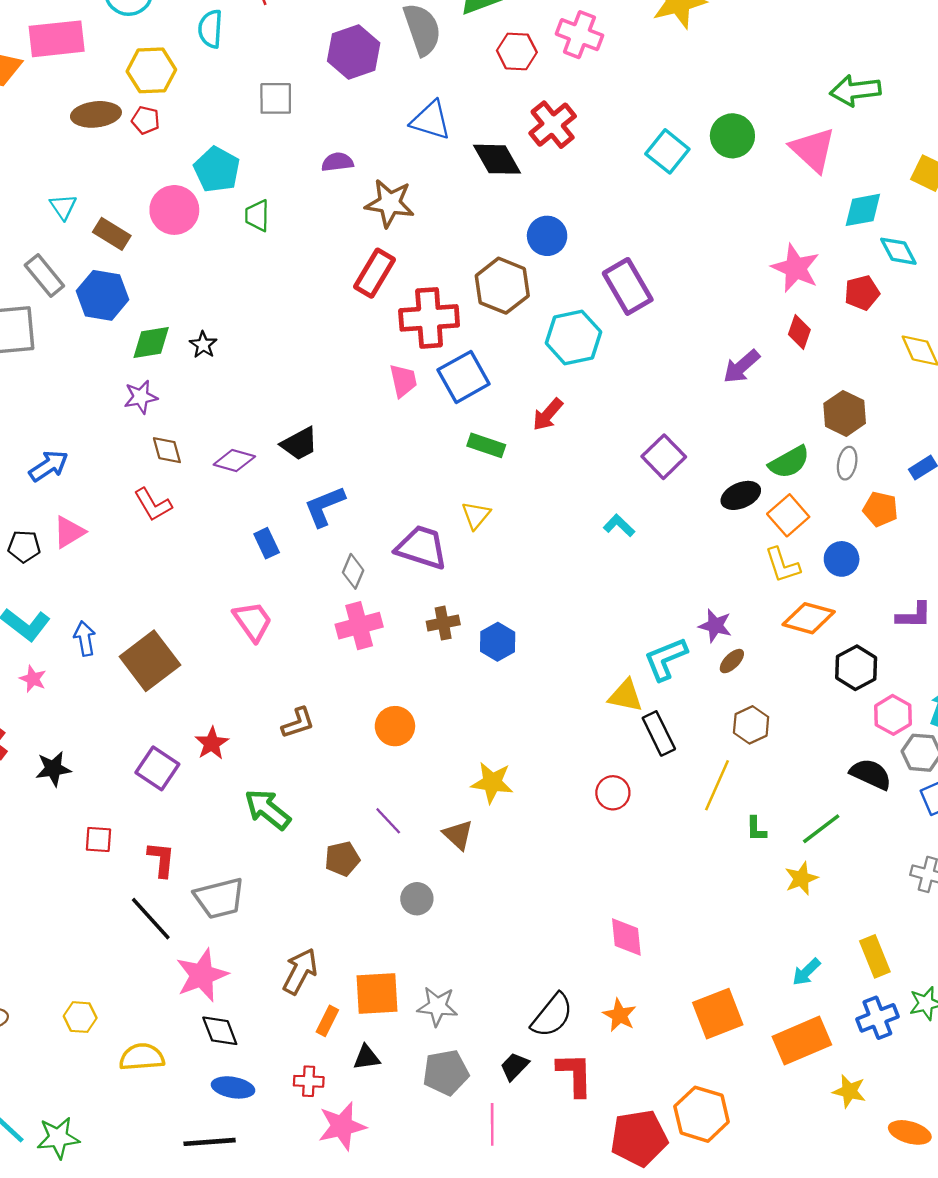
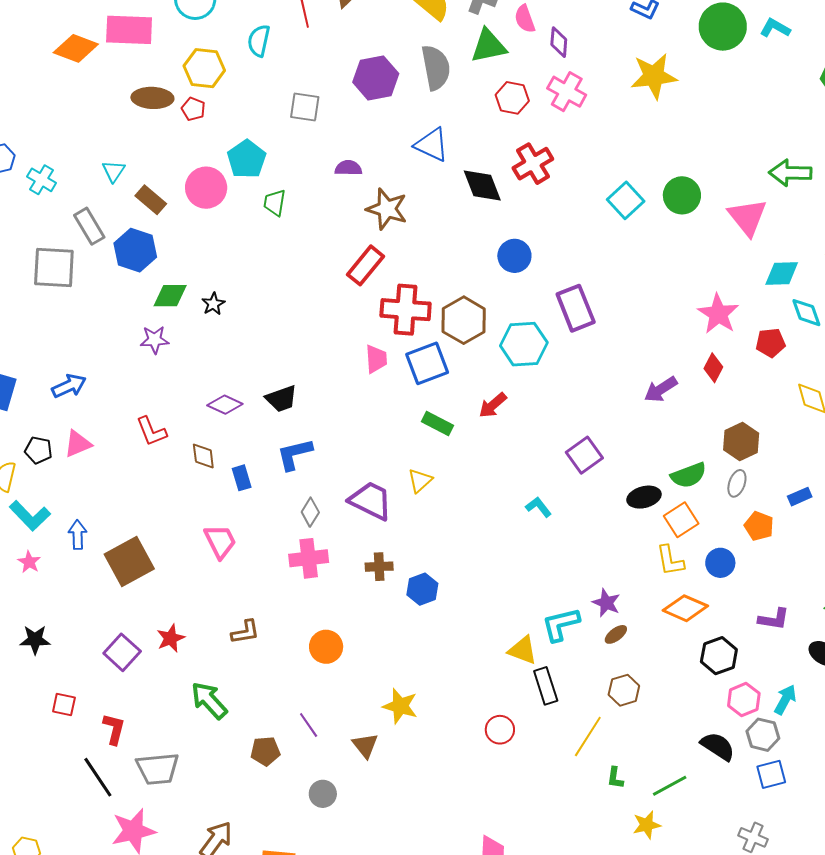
brown hexagon: (502, 286) -> (464, 320), moved
brown diamond: (167, 450) -> (203, 456), moved

